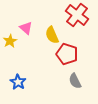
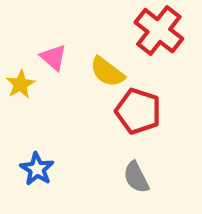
yellow semicircle: (52, 35) -> (107, 72), turned -30
gray semicircle: (75, 81) -> (136, 177), moved

